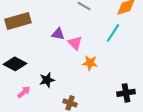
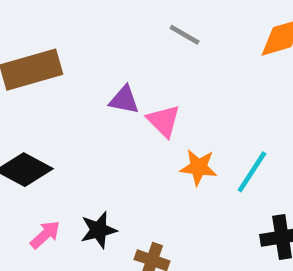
cyan line: (113, 33) -> (252, 172), moved
black star: (47, 80) -> (99, 230), moved

